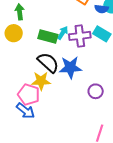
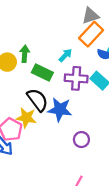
green arrow: (20, 12) -> (25, 54), moved
cyan arrow: (63, 33) -> (65, 55), moved

